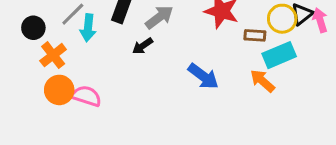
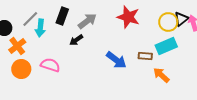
brown rectangle: (255, 35) -> (145, 56), moved
orange arrow: (262, 81) -> (161, 75), moved
pink semicircle: (86, 96) -> (50, 65), moved

